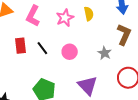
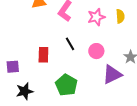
red rectangle: (21, 46) -> (43, 55), moved
purple triangle: (88, 86) -> (112, 75), moved, turned 40

